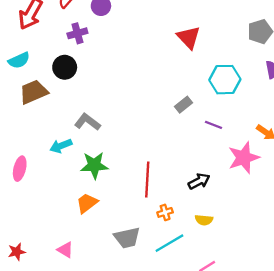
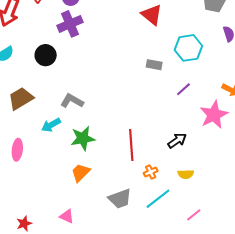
purple cross: (77, 33) -> (70, 24), moved, size x1.4
brown trapezoid: (33, 92) -> (21, 98), moved
gray rectangle: (183, 105) -> (154, 65), moved, turned 56
purple line: (213, 125) -> (183, 89), turned -56

